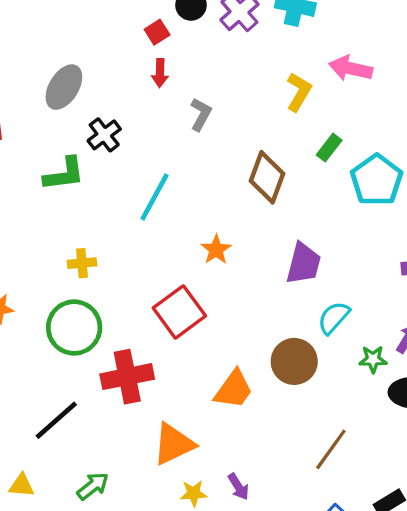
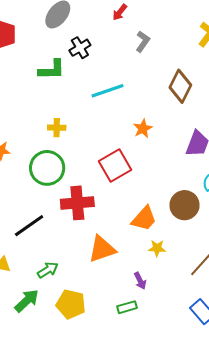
red arrow: (160, 73) -> (120, 12), turned 30
cyan line: (154, 197) -> (107, 91), turned 36
yellow star: (193, 493) -> (157, 248), moved

